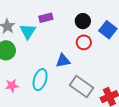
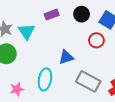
purple rectangle: (46, 18) -> (52, 15), moved
red circle: (84, 42) -> (96, 40), moved

